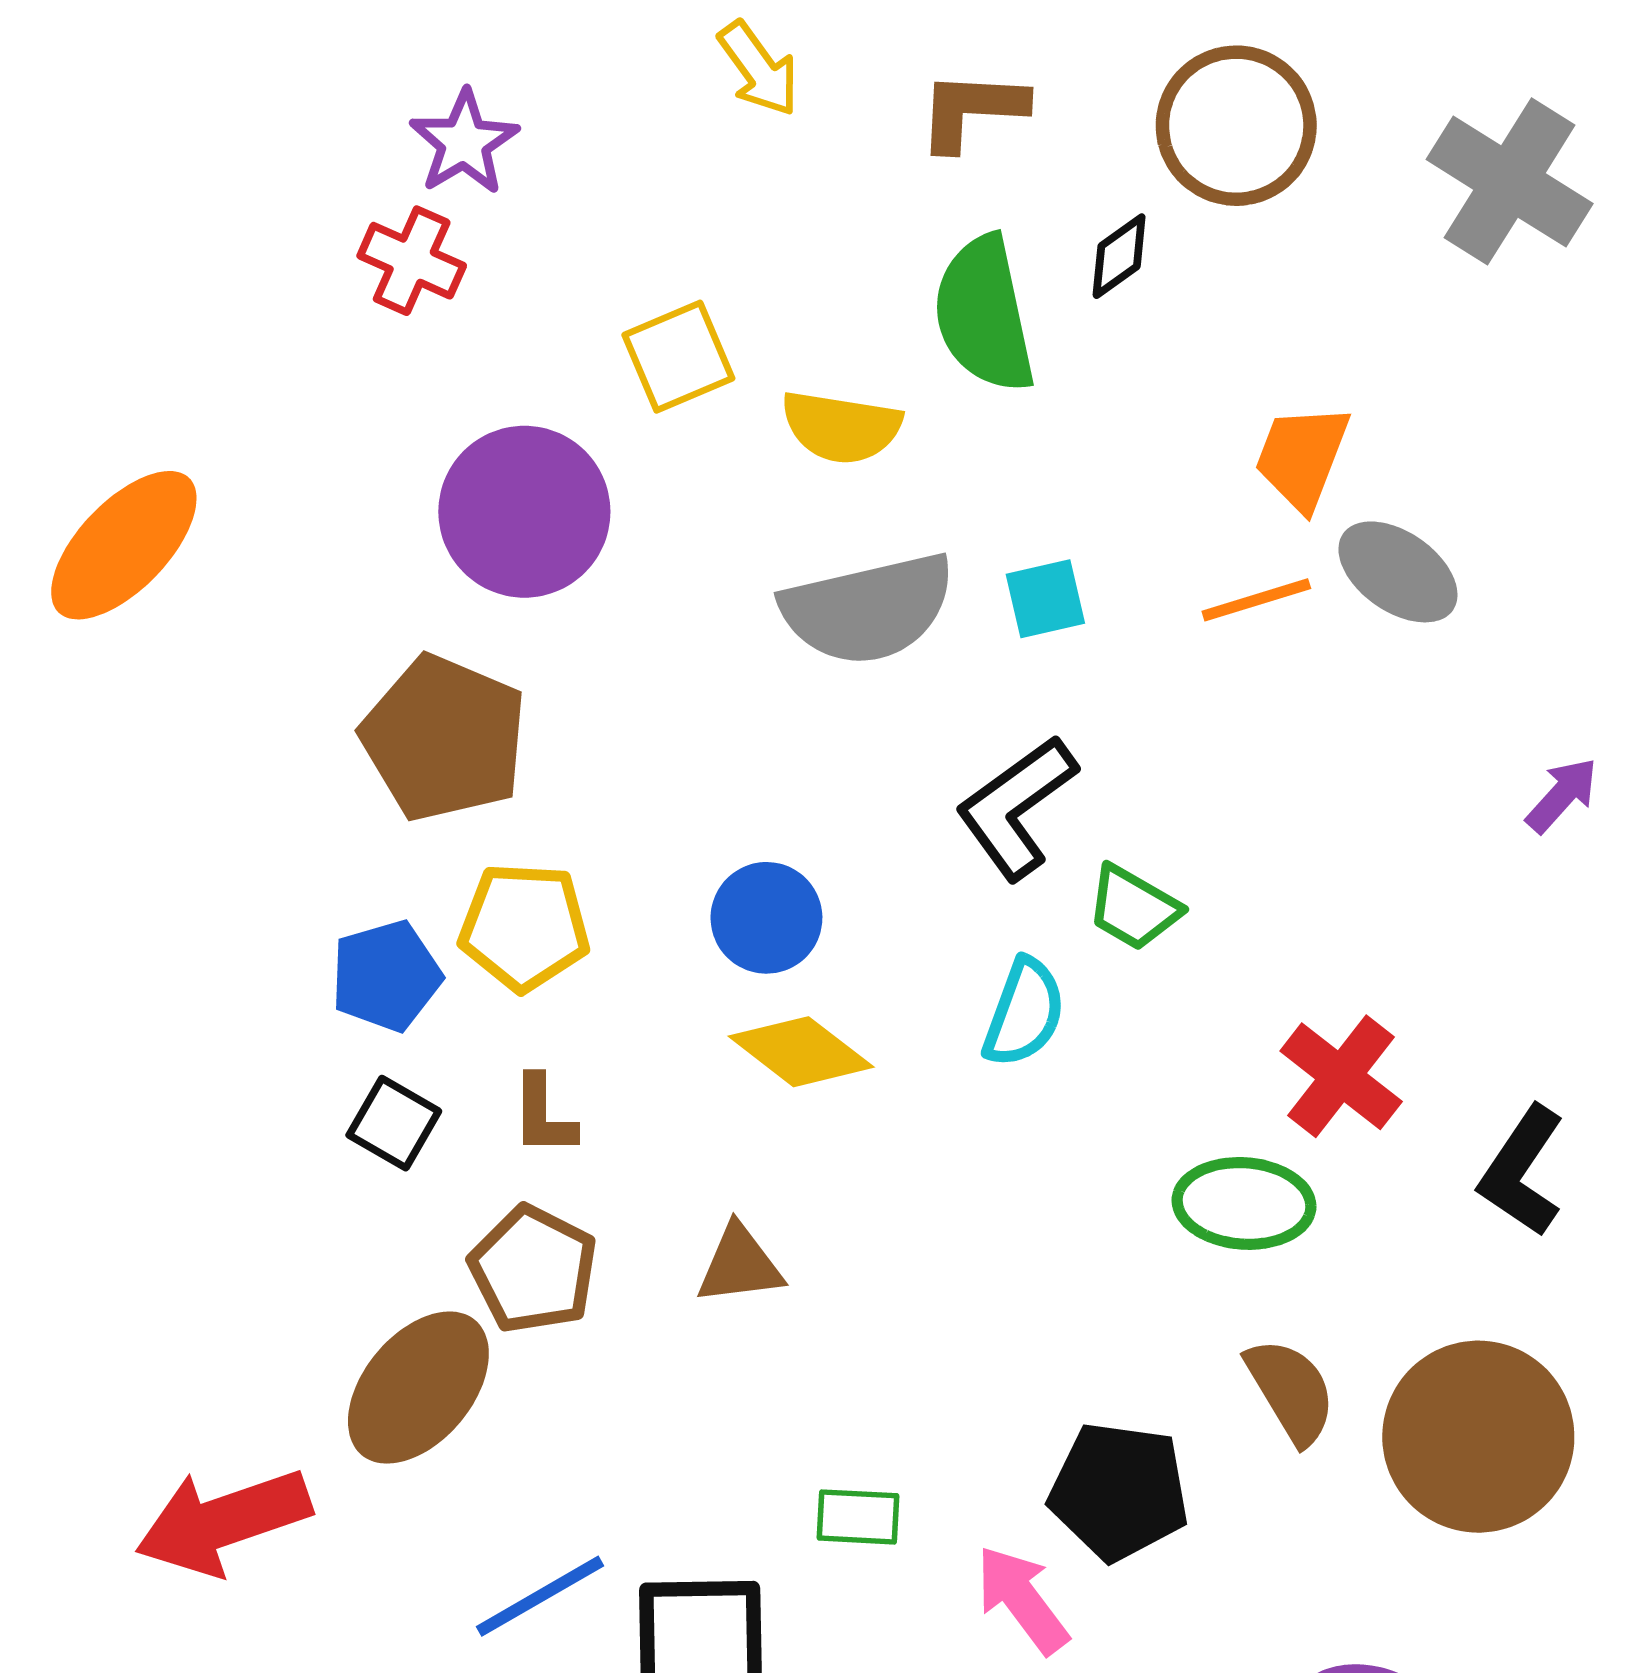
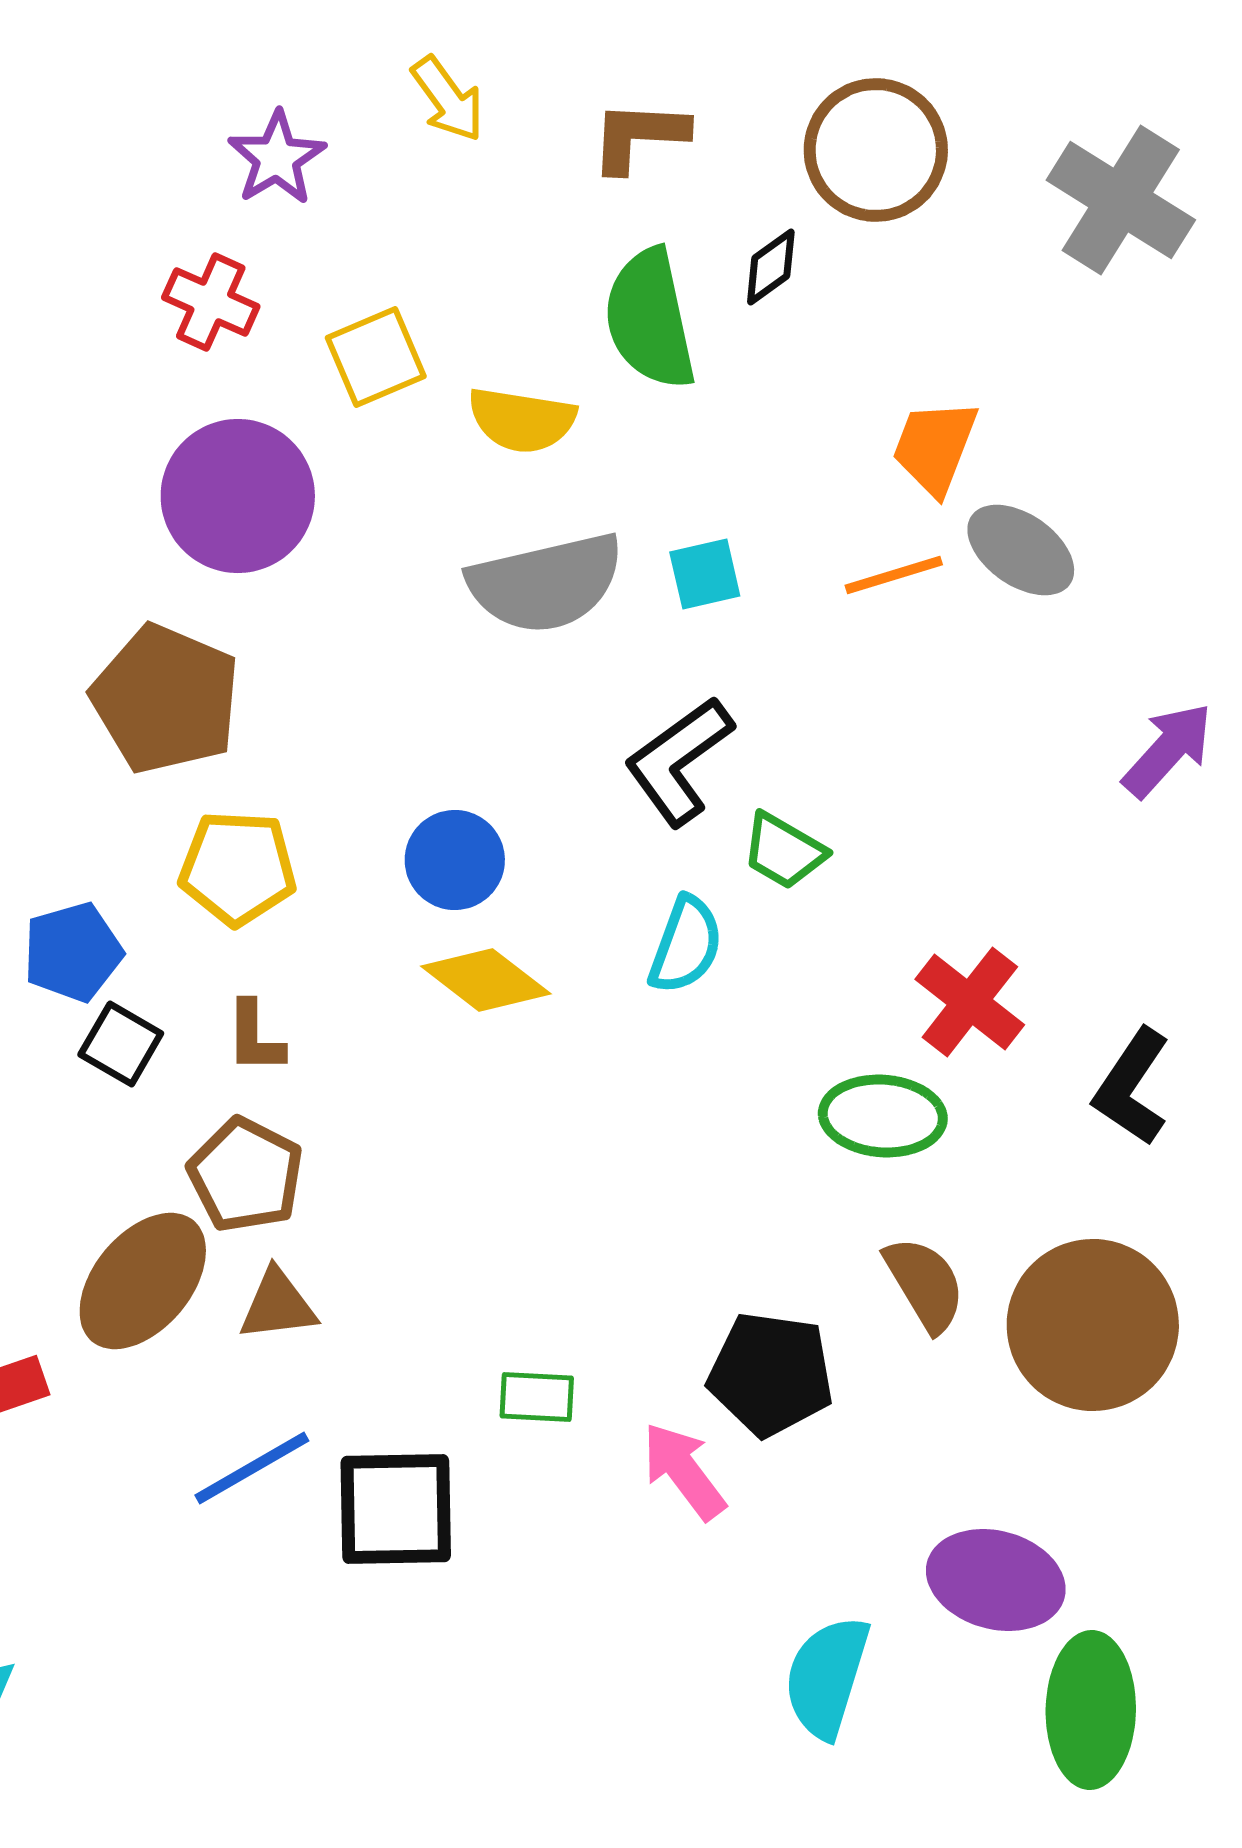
purple star: (464, 142) -> (277, 158), moved
red cross: (412, 261) -> (211, 302), moved
purple arrow: (1562, 795) -> (1168, 750), size x1.4
blue pentagon: (386, 976) -> (73, 952), moved
brown triangle: (740, 1265) -> (278, 1305), moved

